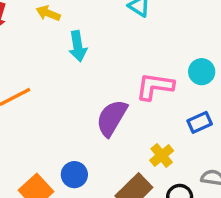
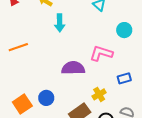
cyan circle: (202, 72) -> (124, 30), moved
purple semicircle: (112, 118) -> (73, 68), turned 50

